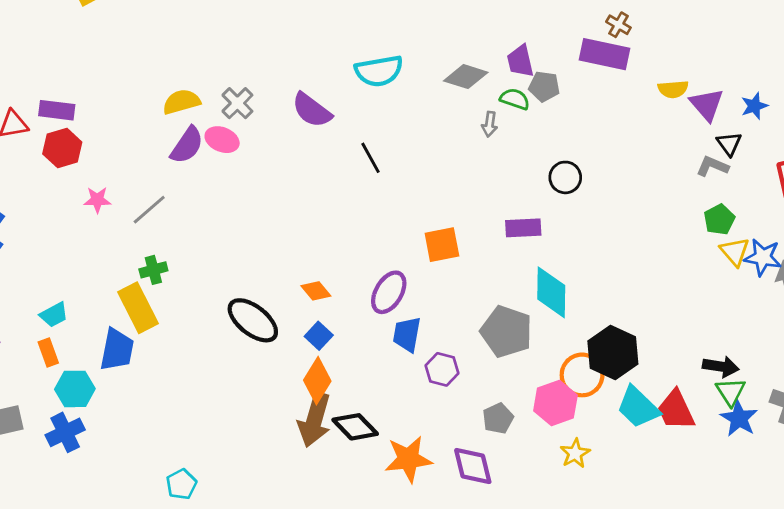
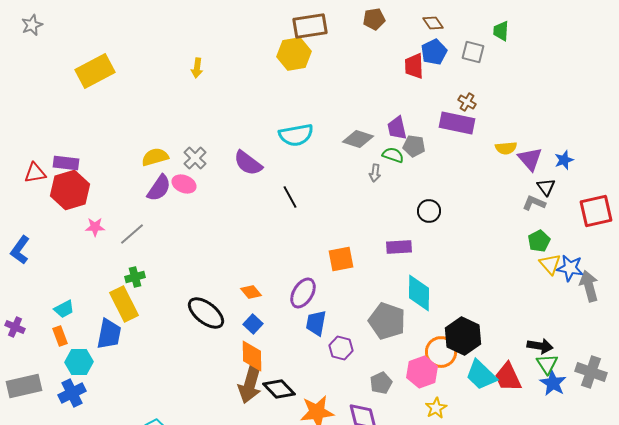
red hexagon: (62, 148) -> (70, 190), size x1.4
orange diamond: (317, 381) -> (252, 356), turned -32

